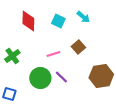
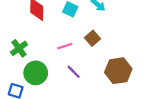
green circle: (40, 78) -> (36, 73), moved

